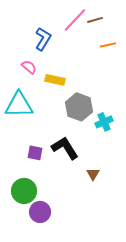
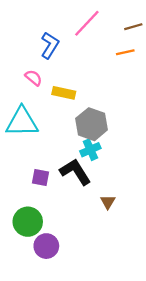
brown line: (95, 20) -> (133, 27), moved
cyan cross: (104, 122) -> (90, 150), moved

